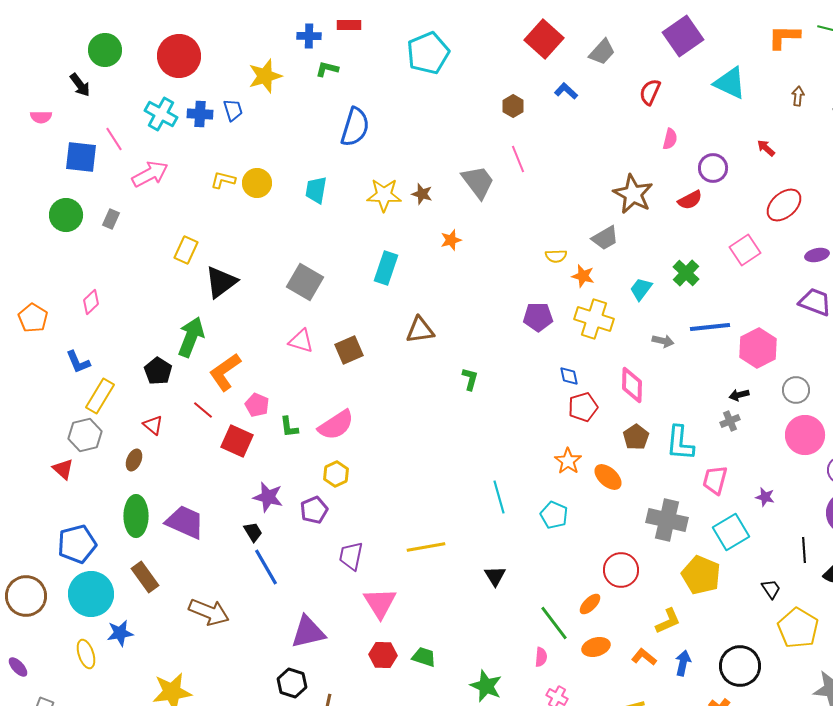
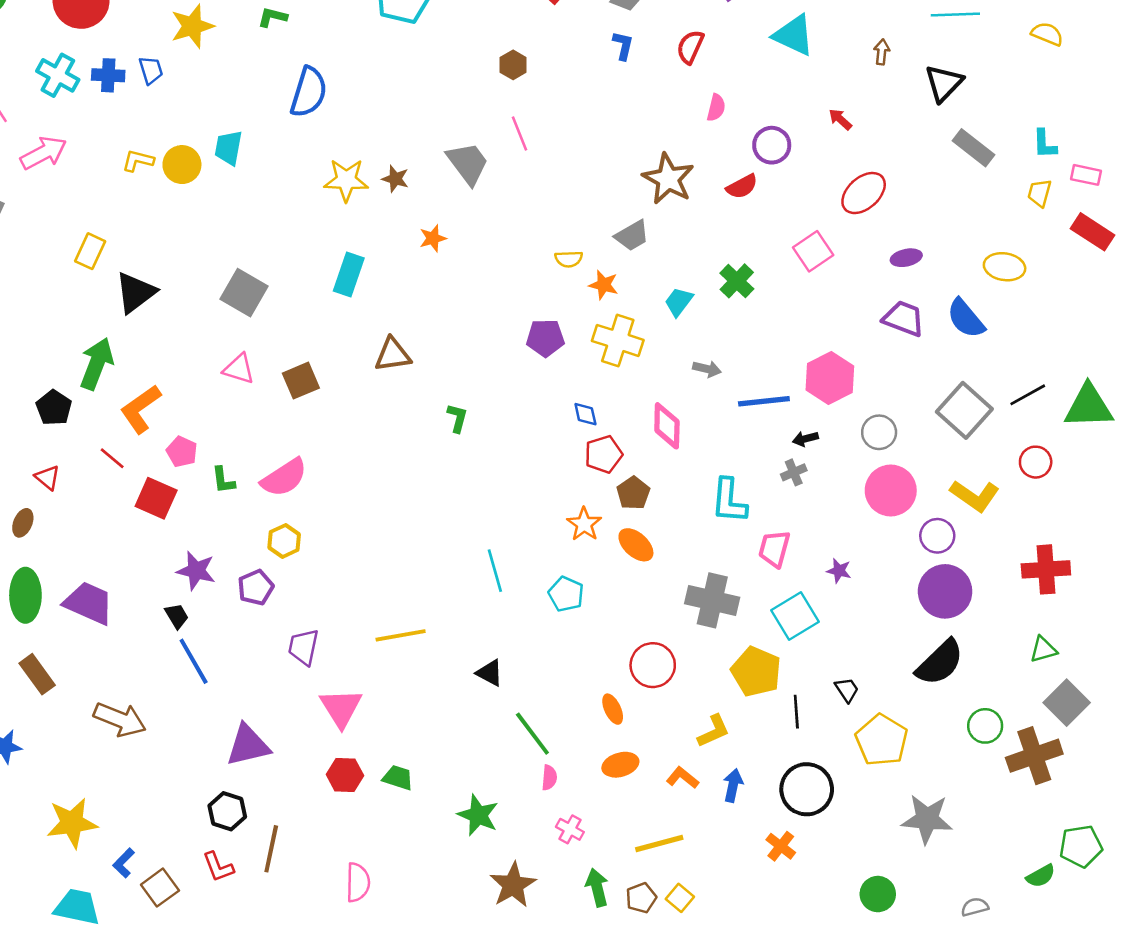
blue L-shape: (566, 91) -> (623, 46), moved, turned 60
cyan trapezoid: (316, 190) -> (228, 148), moved
blue line: (710, 327) -> (764, 401), moved
brown pentagon: (636, 437) -> (633, 493), moved
black line: (804, 550) -> (796, 712), moved
black triangle: (495, 576) -> (490, 673), turned -30
orange ellipse: (590, 604) -> (613, 709), turned -70
green line: (554, 623) -> (532, 734), moved

